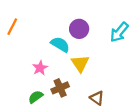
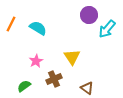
purple circle: (79, 29) -> (89, 15), moved
cyan semicircle: (60, 44) -> (38, 28), moved
green semicircle: (36, 97) -> (24, 86), moved

